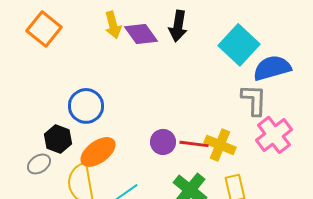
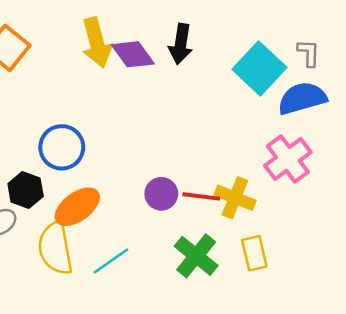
yellow arrow: (113, 25) -> (97, 43), size x1.4
gray L-shape: (254, 100) -> (309, 53), moved, size x0.7
pink cross: (274, 135) -> (288, 159), moved

